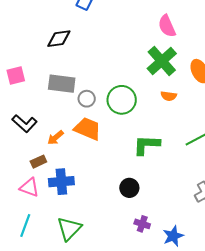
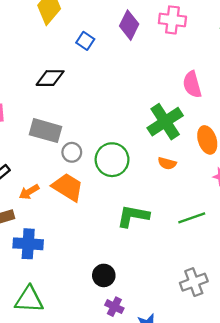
pink semicircle: (167, 26) -> (192, 84), moved
black circle: (129, 188) -> (104, 275), moved
green triangle: (69, 229) -> (29, 299), turned 40

